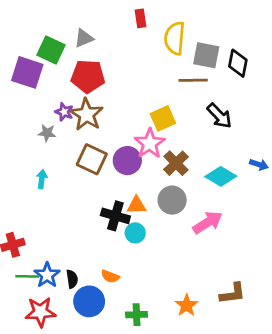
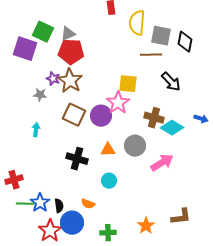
gray triangle: (84, 38) -> (68, 34), moved
yellow square: (163, 118) -> (128, 84), turned 30
brown cross: (176, 163) -> (154, 118), moved, turned -30
black cross: (115, 216) -> (77, 159), moved
cyan circle: (135, 233) -> (109, 181), moved
red star: (40, 312) -> (50, 231), moved, turned -30

